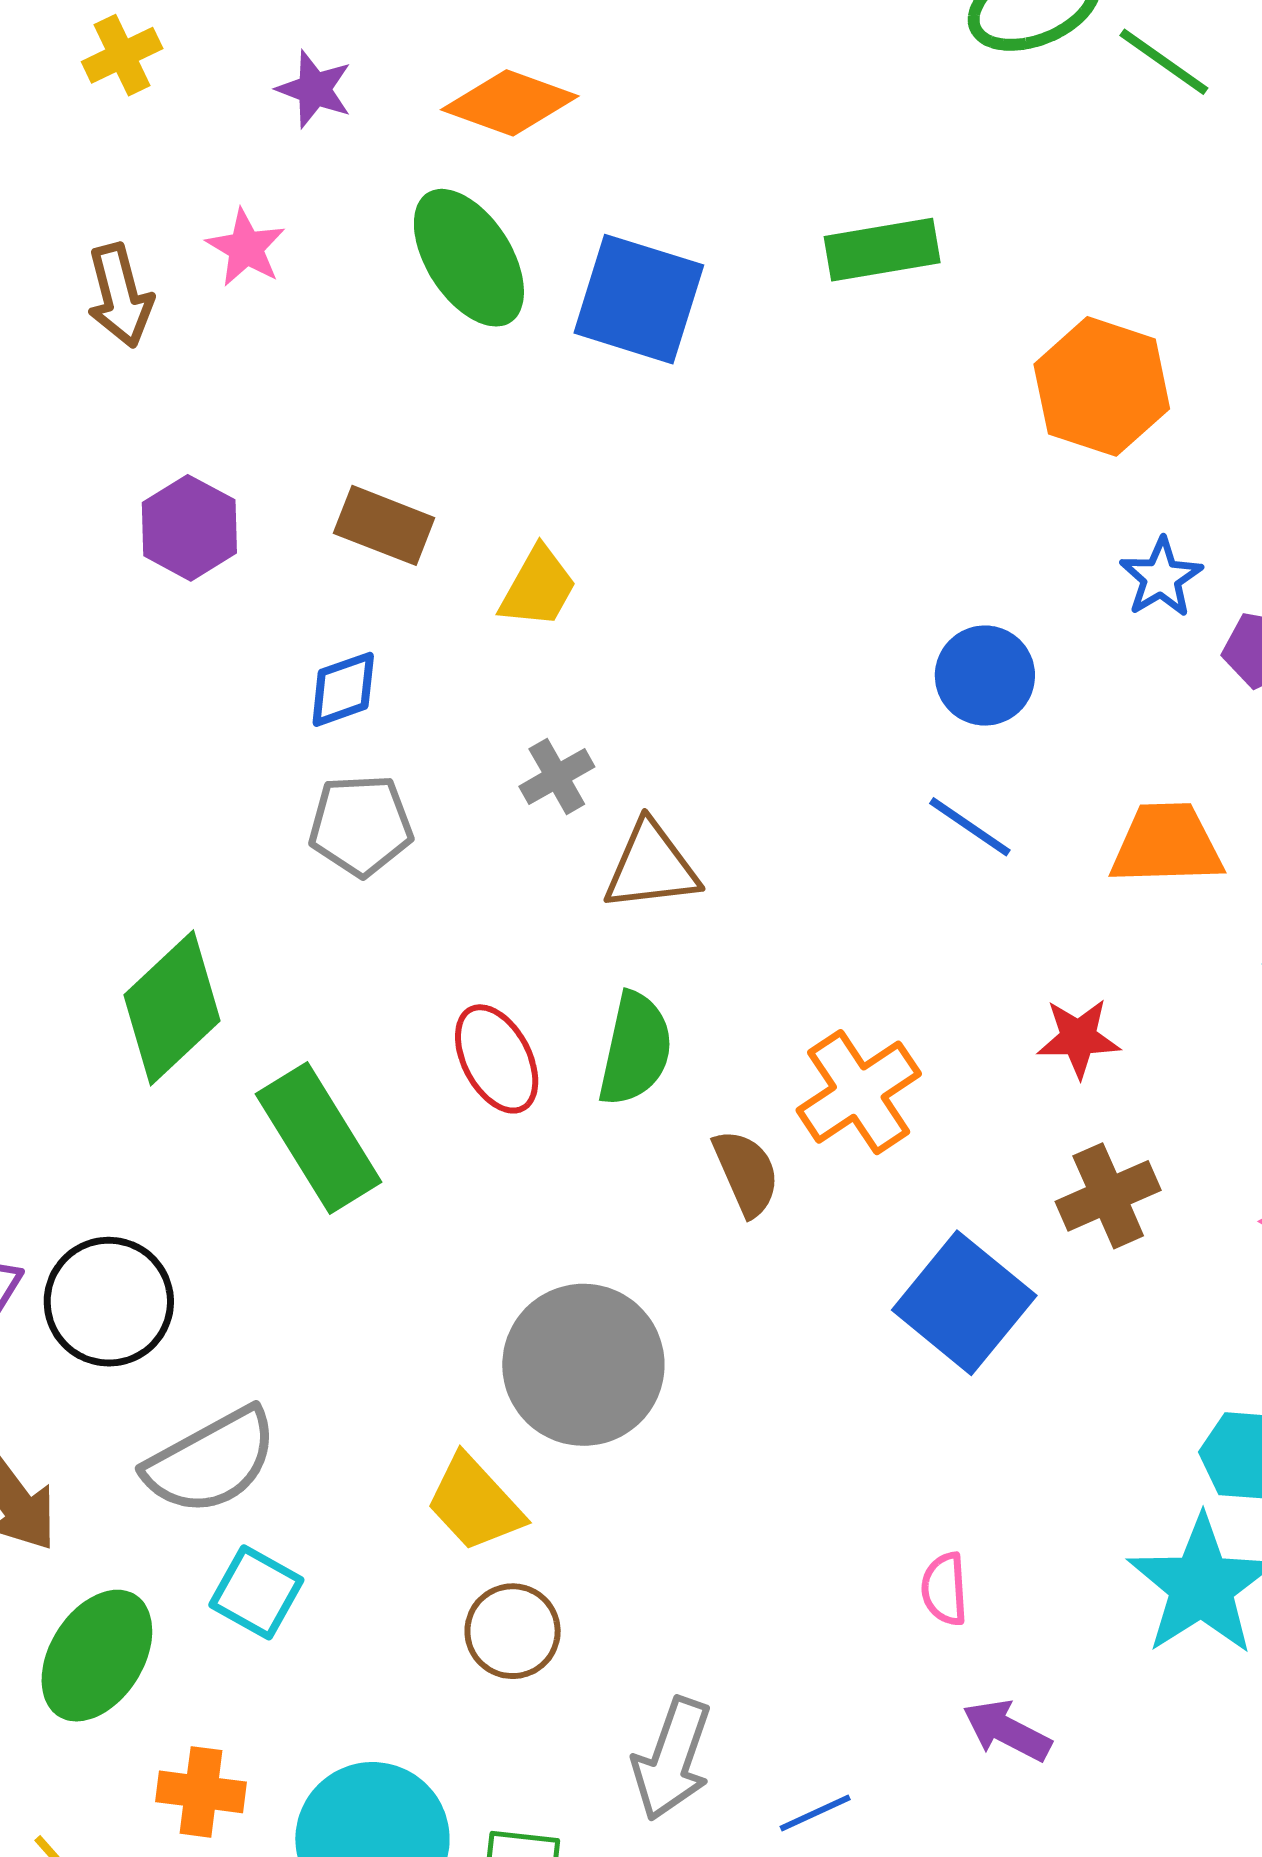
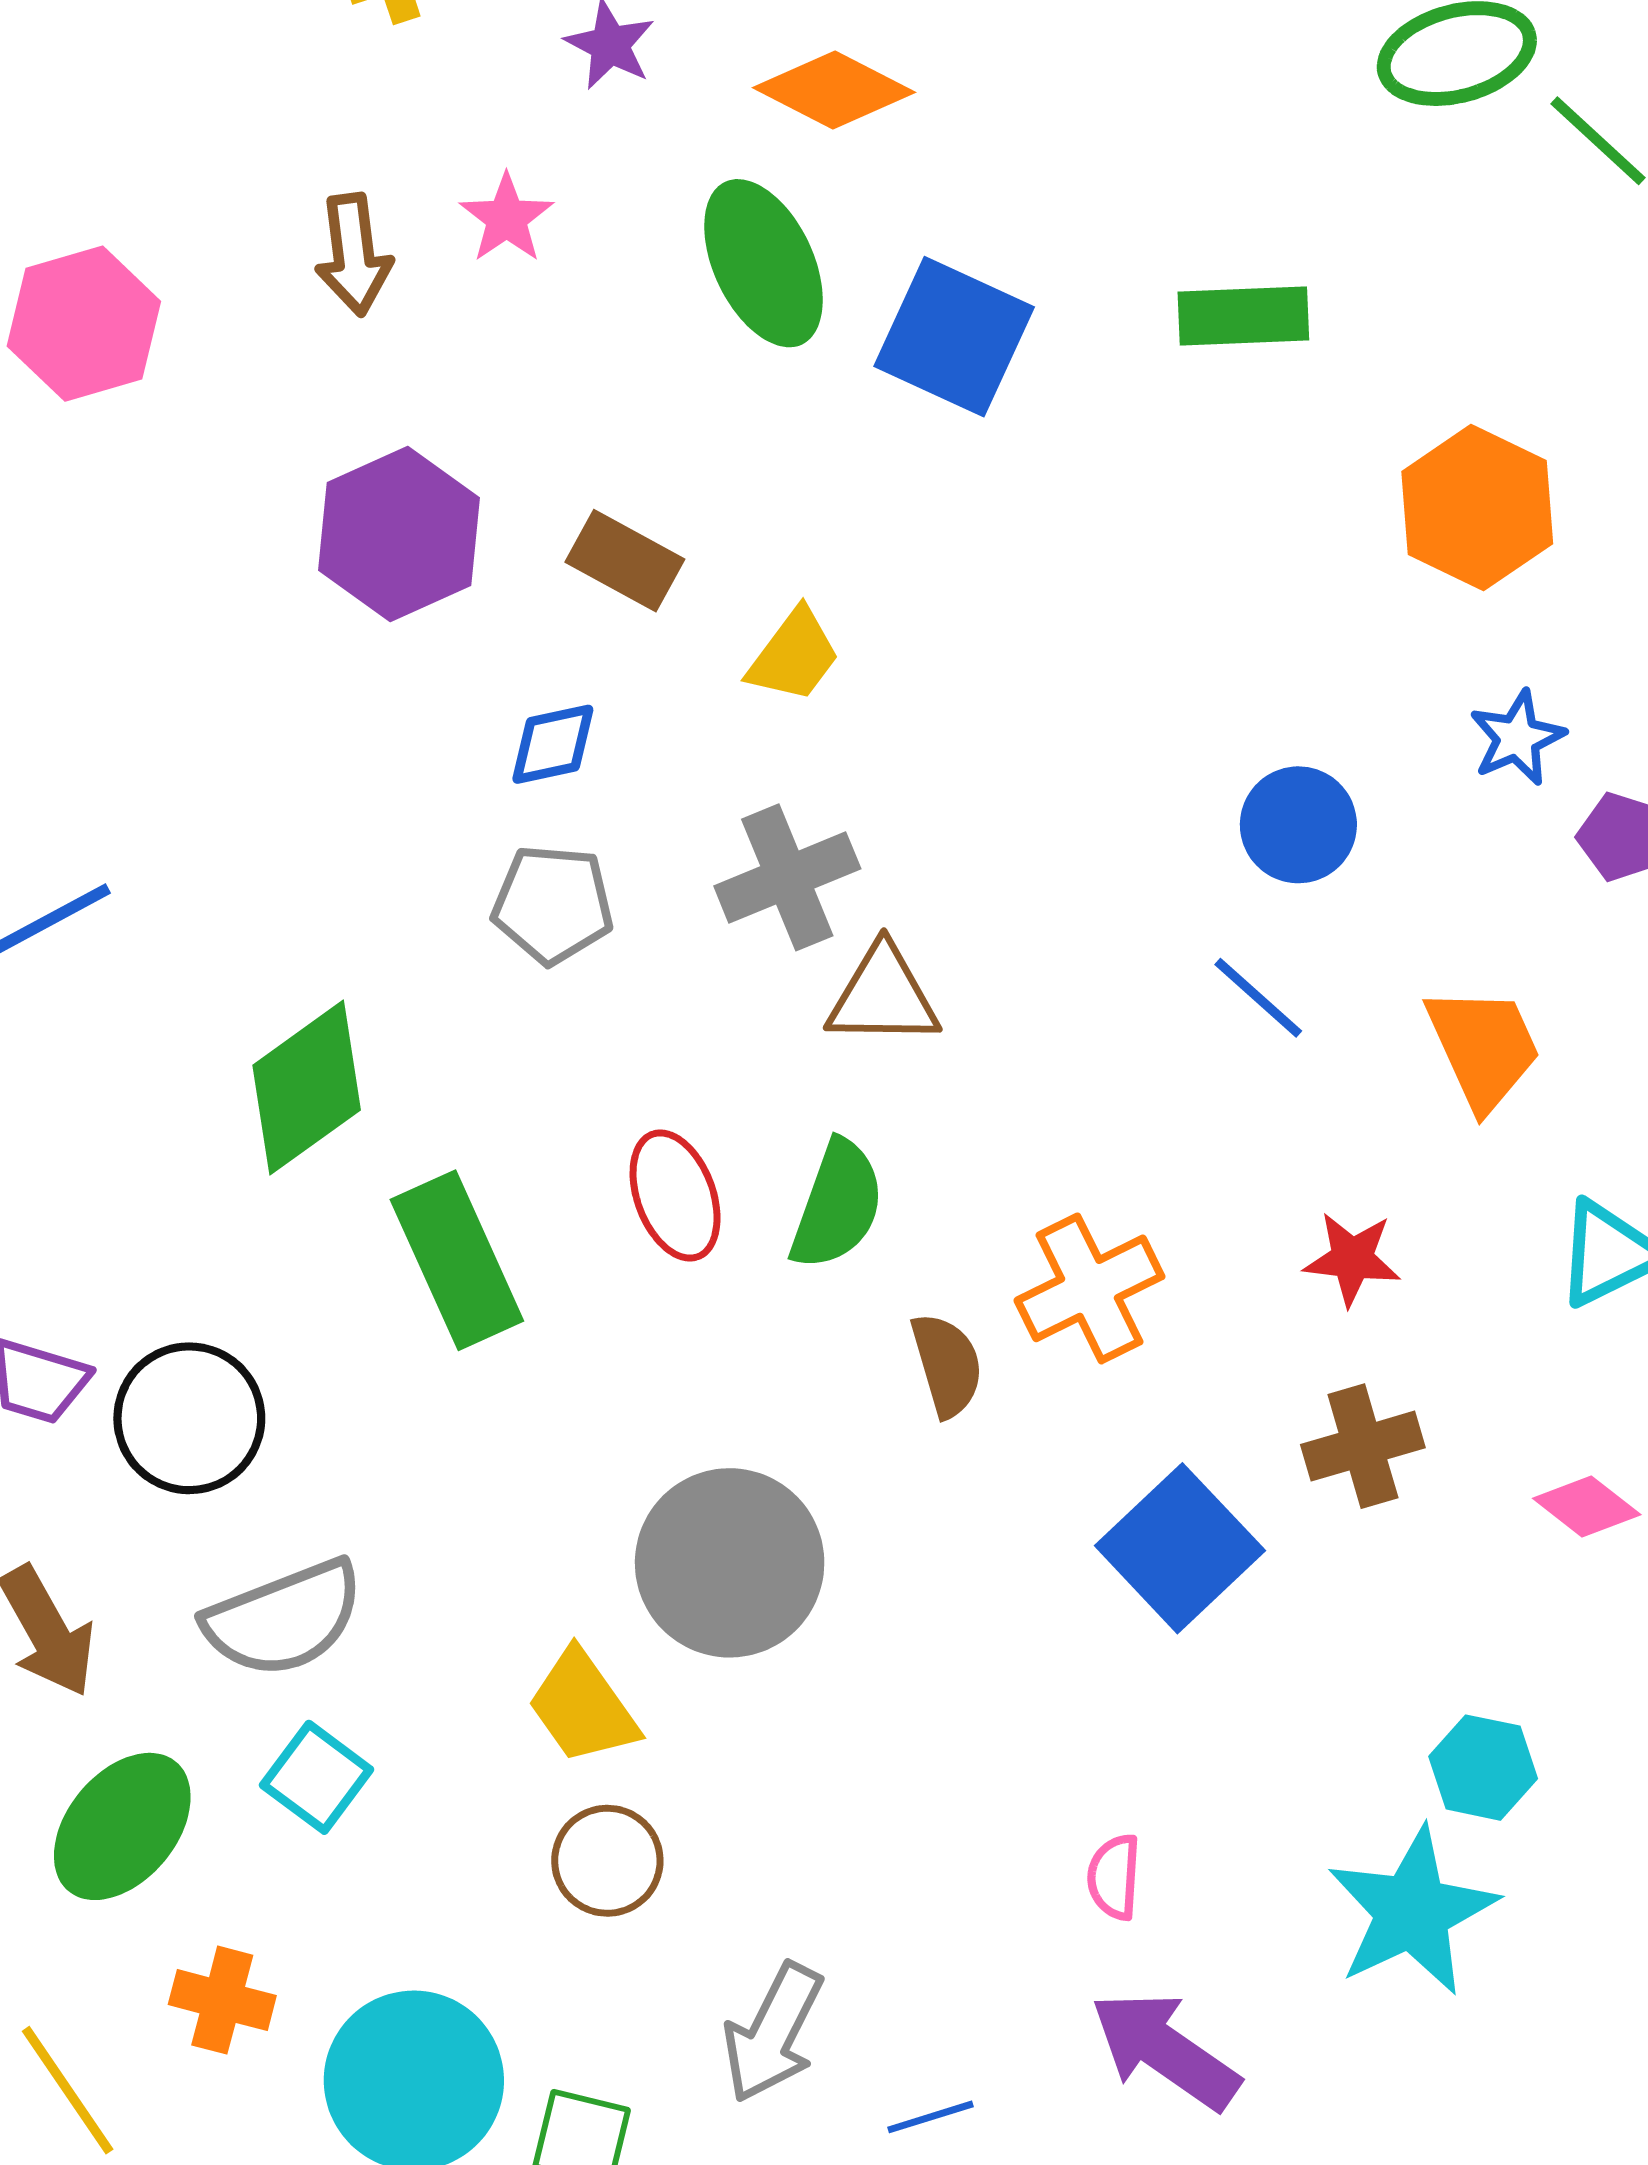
purple hexagon: (189, 528) -> (399, 534), size x1.4
gray cross: (557, 777) -> (787, 877), size x1.6
orange trapezoid: (1167, 844) -> (1483, 1048), turned 60
purple arrow: (1007, 1731) -> (1165, 2050), size x1.5

